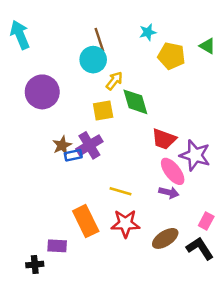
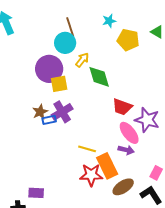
purple circle: (42, 92) -> (49, 69), moved
yellow square: (103, 111) -> (59, 84), moved
orange rectangle: (86, 221) -> (107, 166), moved

